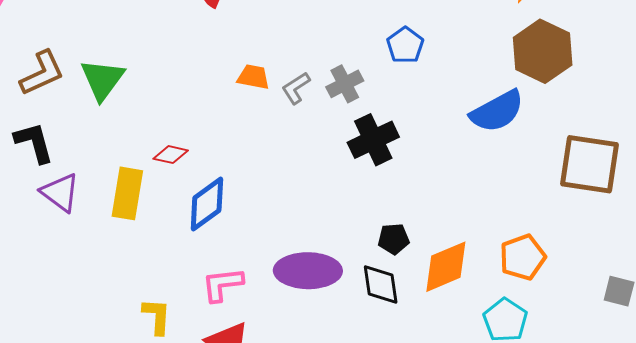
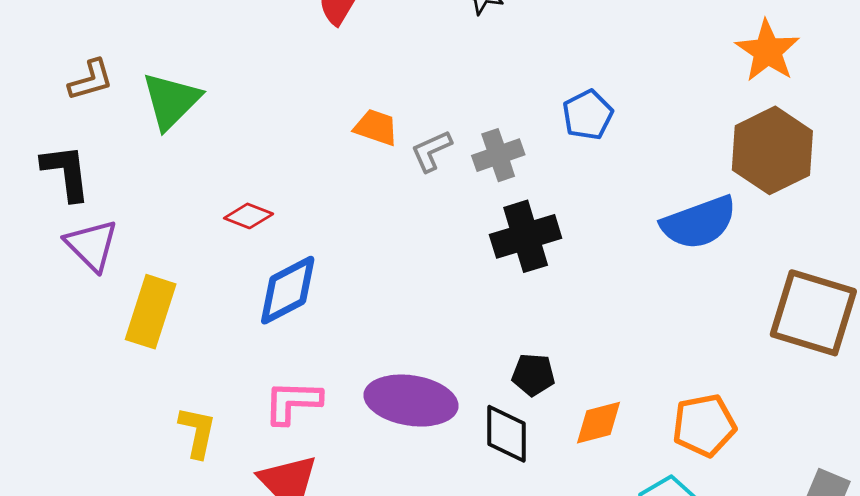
brown L-shape: (42, 73) -> (91, 80), size x0.7
yellow rectangle: (127, 193) -> (151, 312), moved
orange diamond: (446, 267) -> (598, 423), size x0.7

